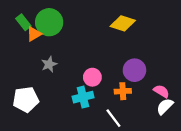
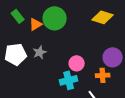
green circle: (49, 22) -> (55, 18), moved
orange triangle: (34, 34) -> (36, 24), moved
white pentagon: (26, 99) -> (16, 54), moved

